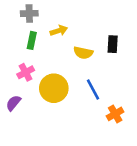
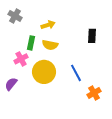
gray cross: (29, 13) -> (15, 16), moved, turned 32
green rectangle: (32, 40) -> (31, 43), moved
yellow semicircle: (83, 53) -> (50, 45), moved

